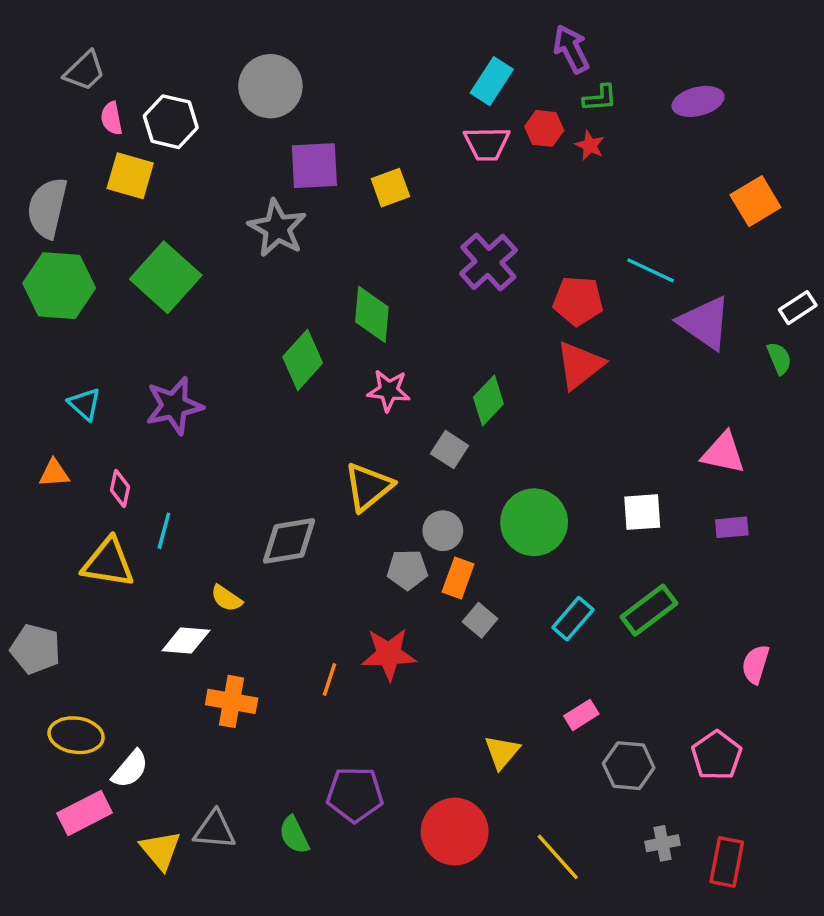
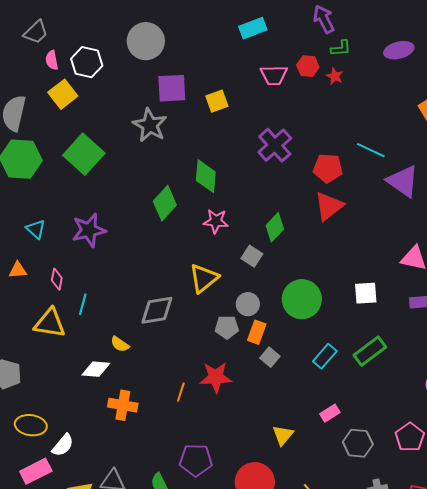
cyan rectangle: (492, 81) -> (253, 28), moved, turned 36
yellow square: (130, 176) -> (63, 94), turned 36

